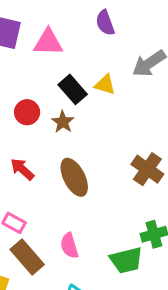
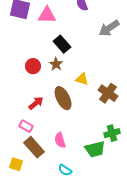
yellow triangle: (105, 85) -> (82, 79), moved
red circle: (27, 112) -> (33, 66), moved
red arrow: (22, 169) -> (36, 103), moved, turned 98

